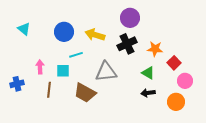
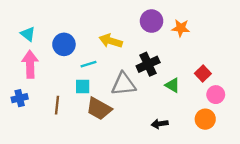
blue circle: (64, 32) -> (64, 44), moved
black cross: (127, 44) -> (148, 64), moved
orange star: (155, 49) -> (181, 28), moved
pink arrow: (40, 67) -> (30, 64), moved, size x1.6
cyan square: (63, 71) -> (83, 86), moved
black arrow: (148, 93) -> (160, 124), moved

